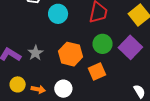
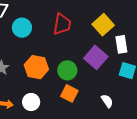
green circle: (103, 44) -> (67, 70), moved
orange square: (97, 71) -> (69, 93), moved, turned -36

